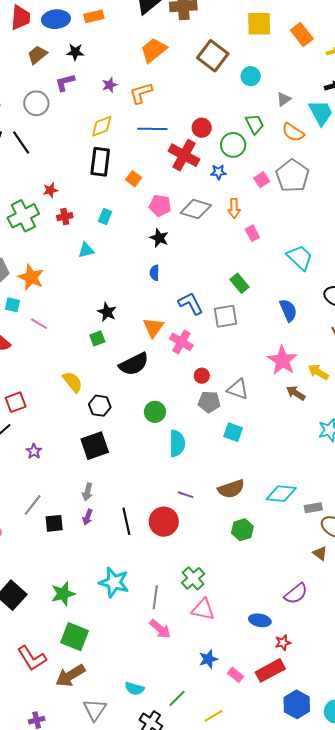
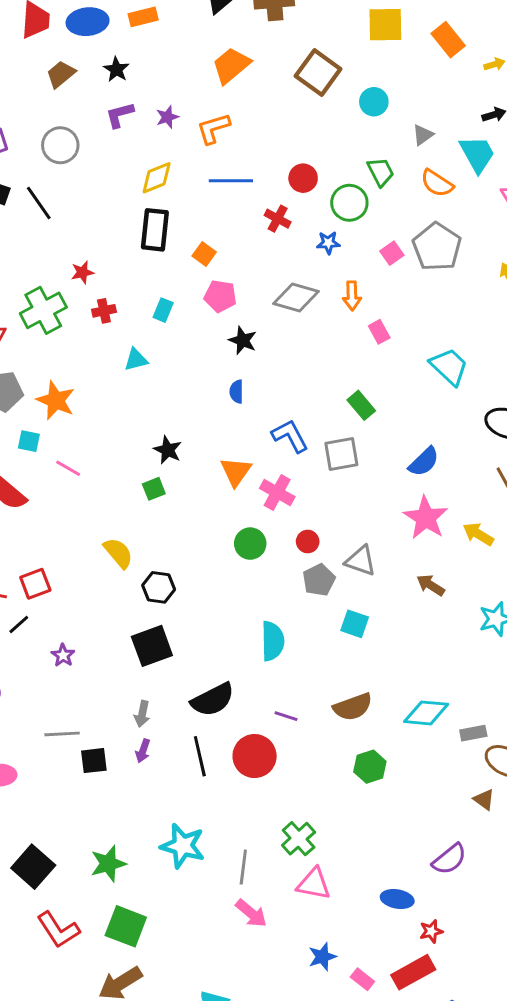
black star: (75, 52) -> (116, 69), turned 30
purple L-shape: (65, 83) -> (120, 115), moved
red cross: (184, 155) -> (278, 219), size x0.6
pink pentagon: (160, 206) -> (220, 296), moved
blue semicircle: (288, 310) -> (424, 462), moved, turned 70
black semicircle: (134, 364) -> (213, 700), moved
brown arrow: (296, 393) -> (431, 585), moved
gray pentagon: (209, 402) -> (319, 580), turned -30
green circle: (155, 412) -> (250, 544), moved
gray line: (33, 505) -> (62, 734), turned 50
red L-shape: (32, 658) -> (58, 930), moved

